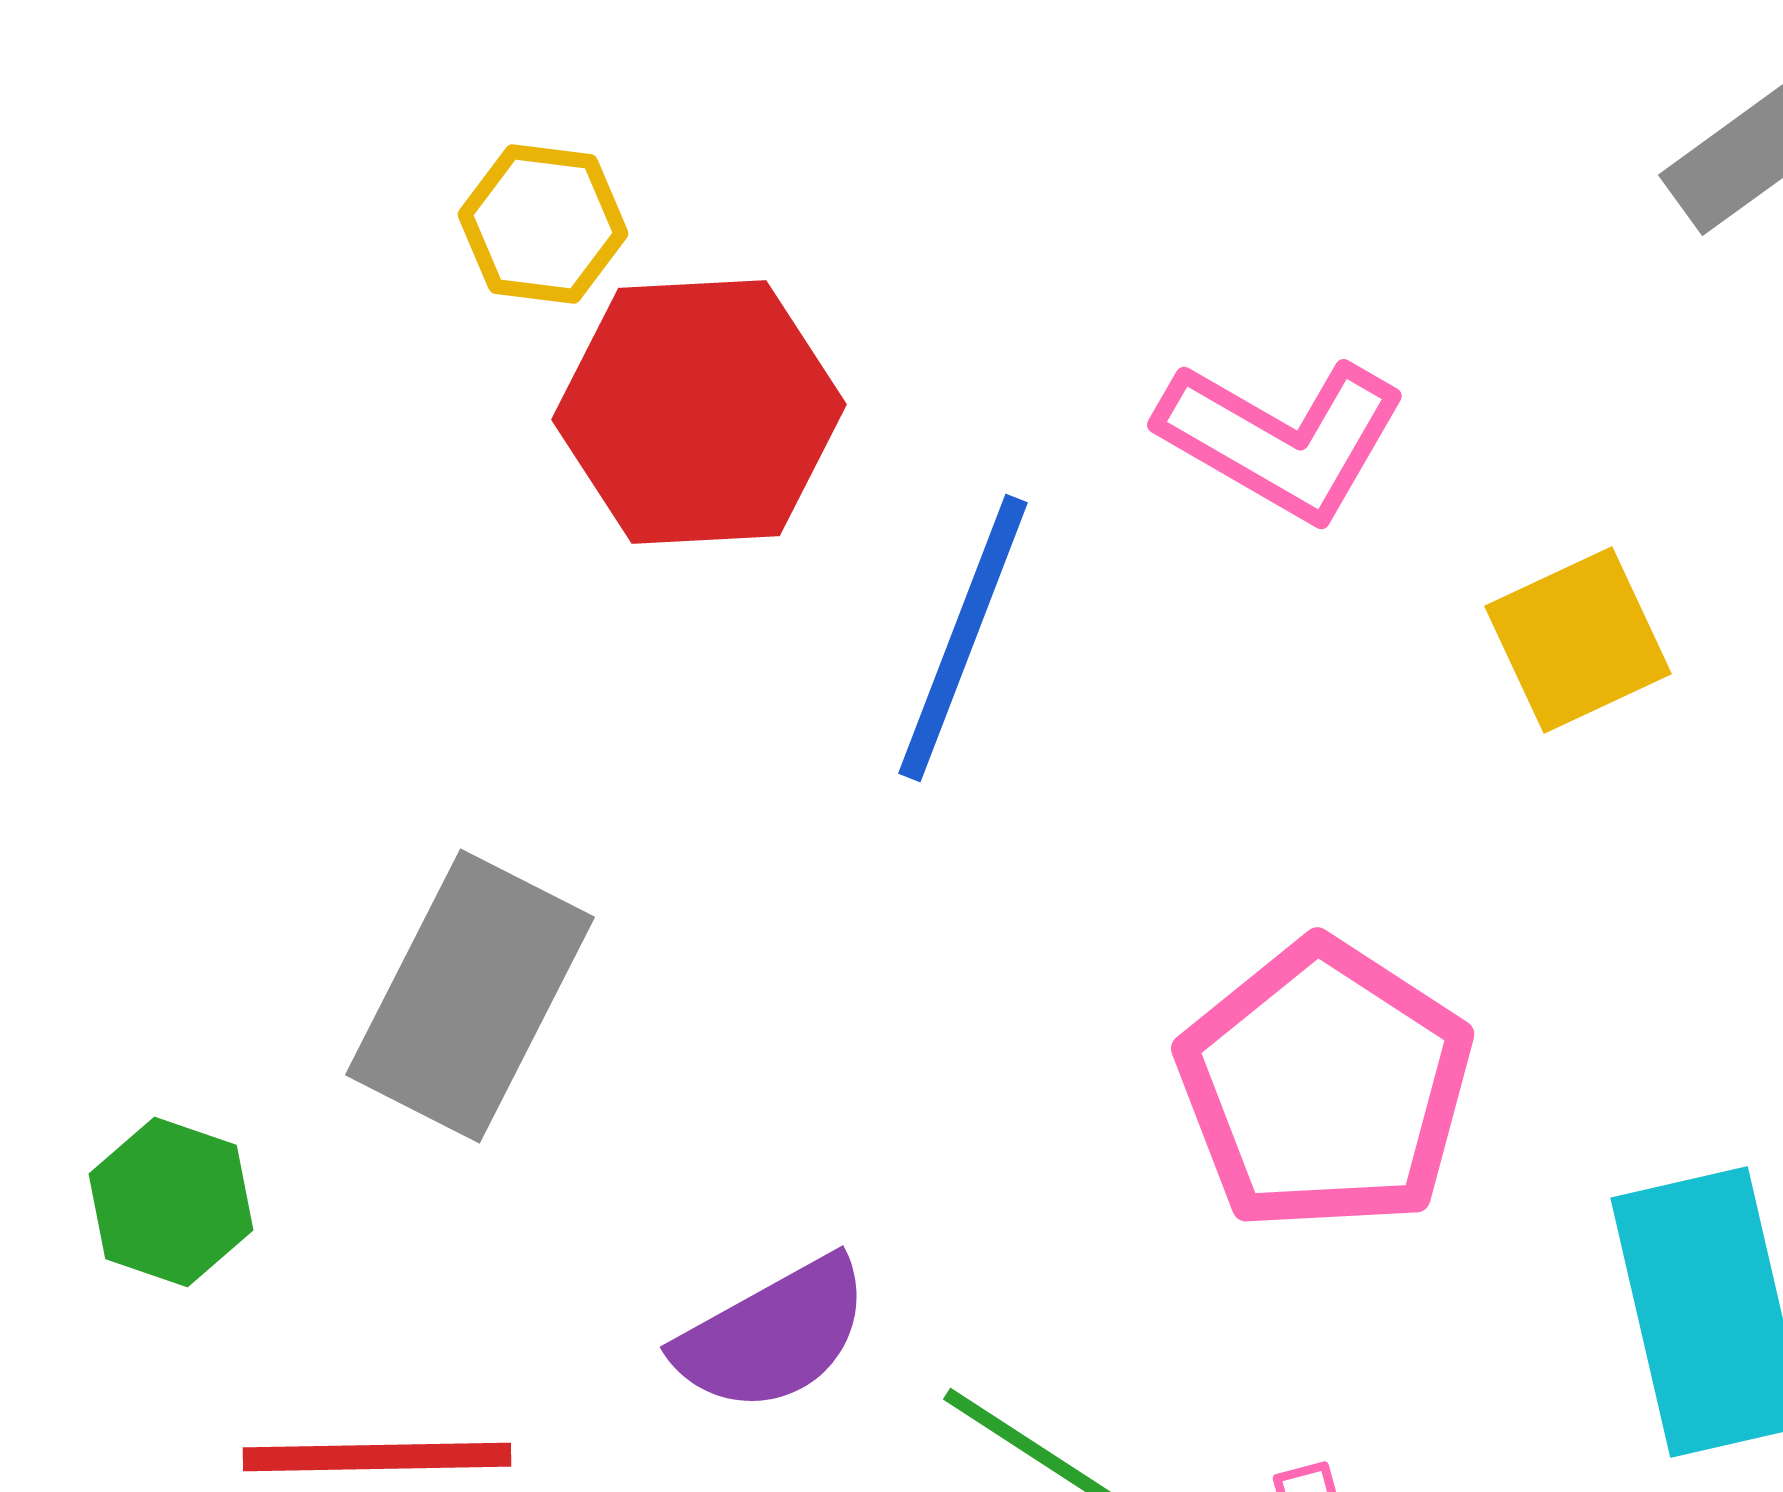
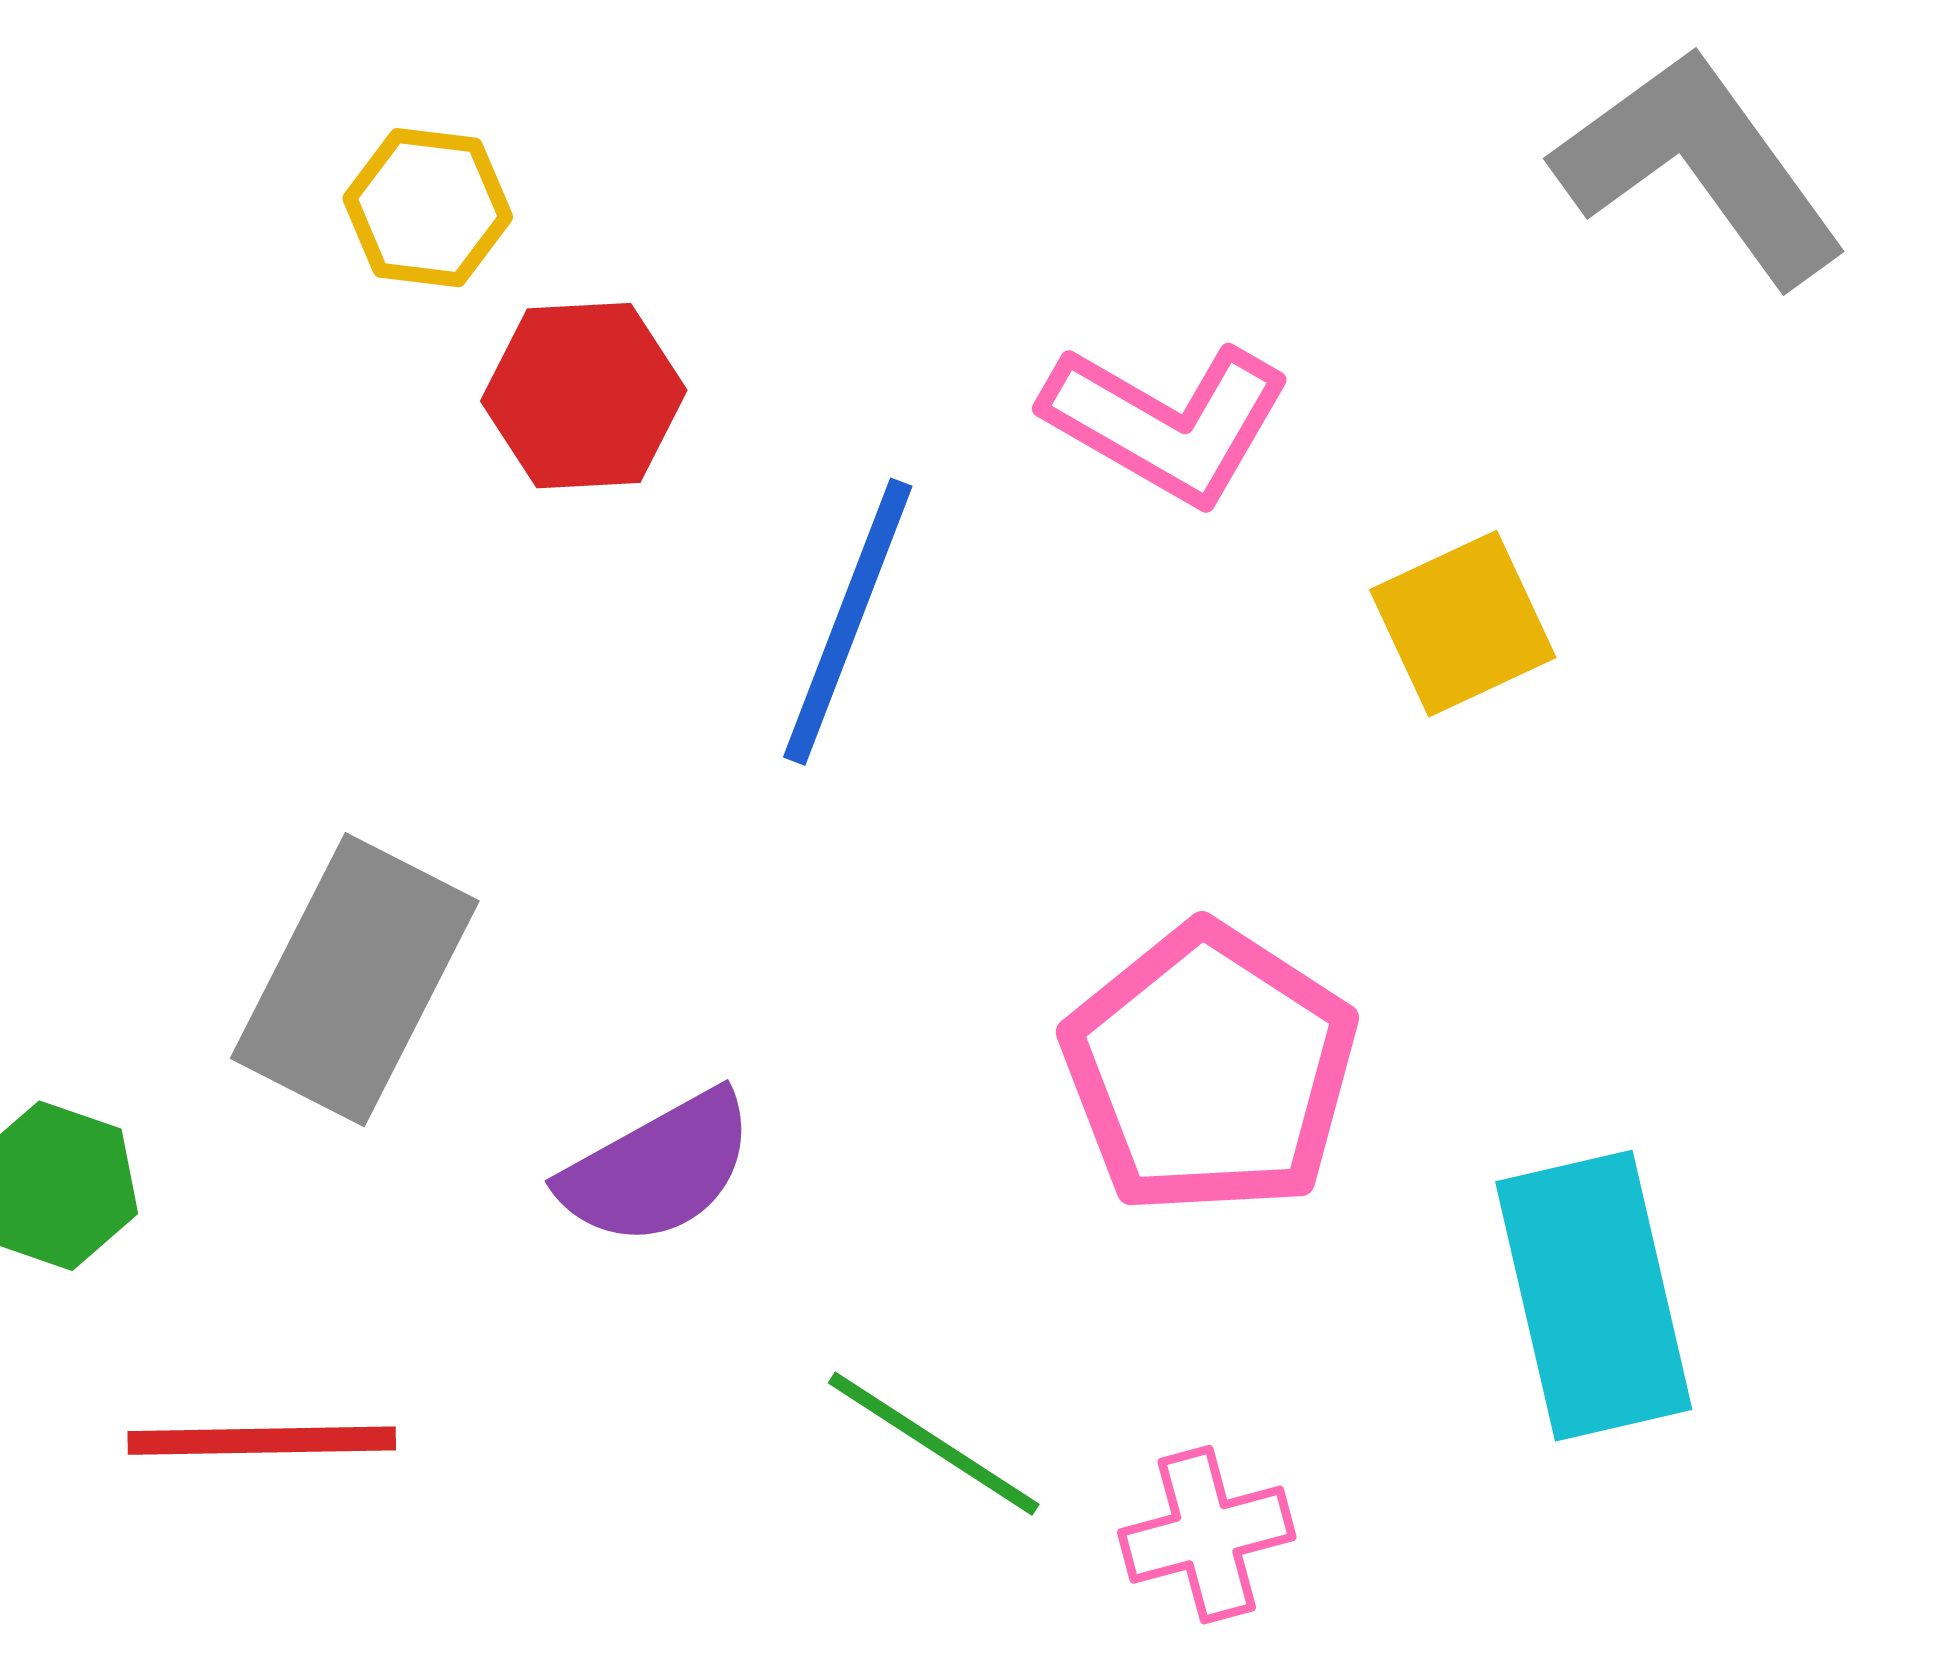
red hexagon: (699, 412) -> (584, 396), size x0.7
purple semicircle: (773, 1335) -> (658, 1169), moved

